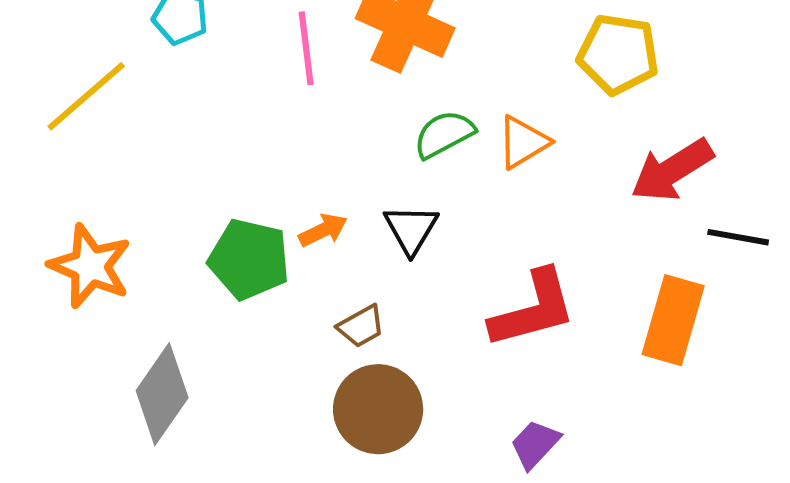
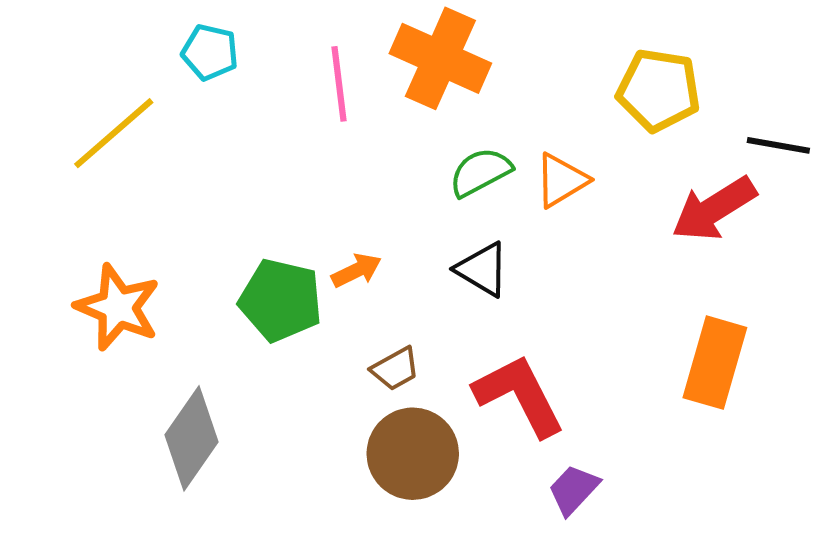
black triangle: (411, 229) -> (482, 269), moved, turned -30
black line: (738, 237) -> (778, 145), moved
red L-shape: (533, 309) -> (519, 395), moved, turned -102

